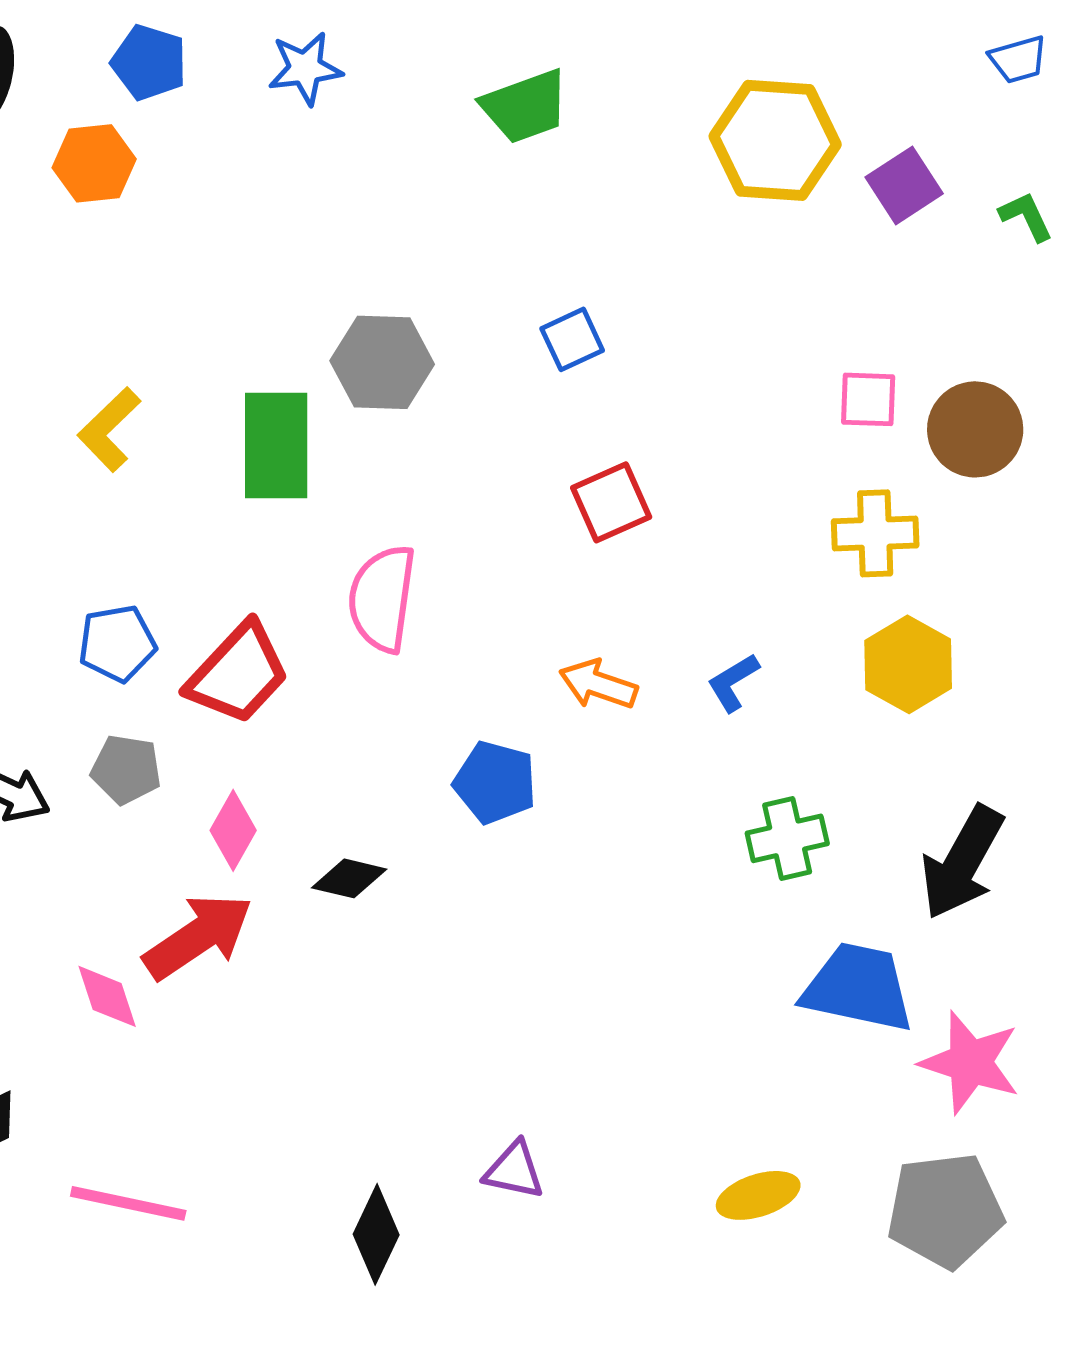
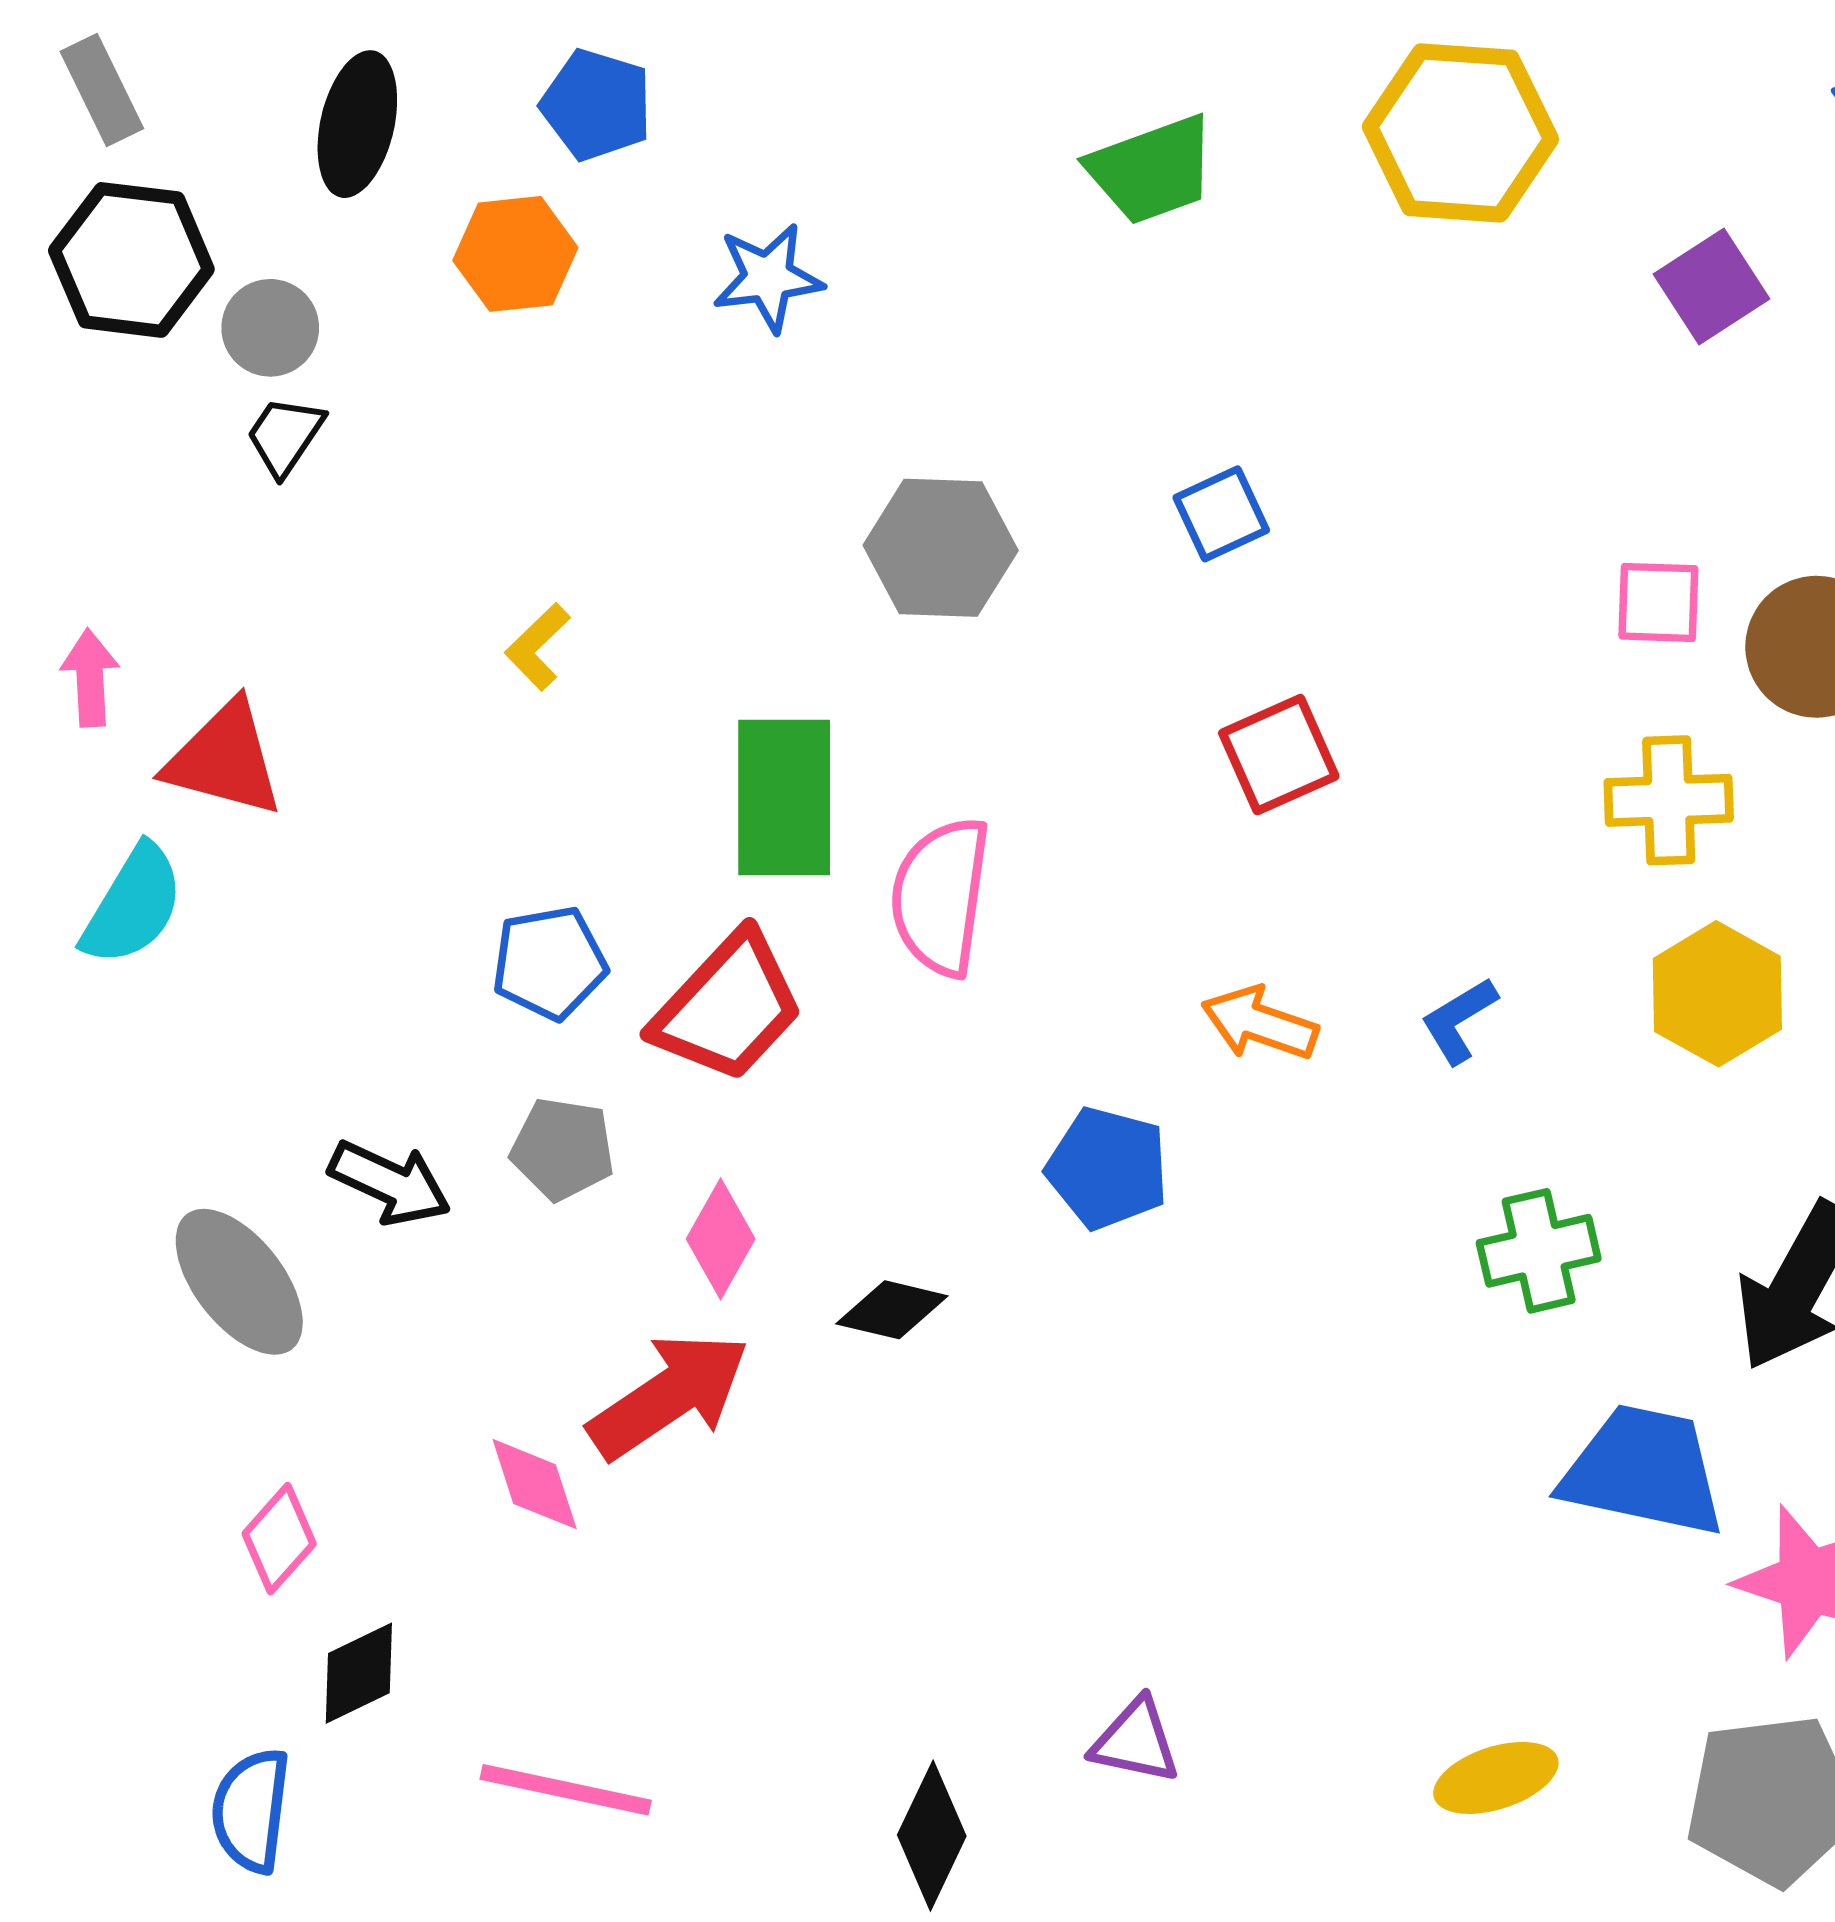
blue star: (305, 68) -> (768, 278), moved
yellow hexagon: (775, 140) -> (1460, 133), moved
yellow L-shape: (109, 429) -> (538, 647), size x0.7
green rectangle: (276, 445) -> (784, 797), moved

